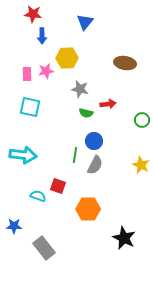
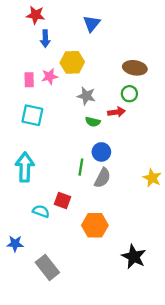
green circle: (142, 120) -> (129, 94), moved
cyan arrow: (23, 155) -> (25, 167), turned -96

